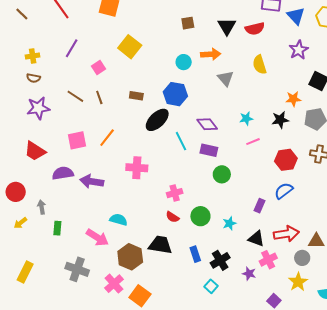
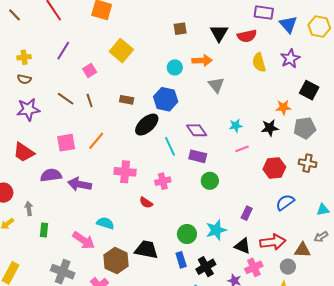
yellow semicircle: (260, 65) -> (259, 62), moved
blue semicircle: (284, 191) -> (285, 202), moved
pink cross: (175, 193) -> (163, 181), moved
green circle: (200, 216) -> (187, 234), moved
red semicircle: (172, 217) -> (146, 203), moved
cyan star: (229, 223) -> (216, 230), size x1.5

